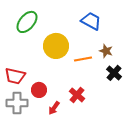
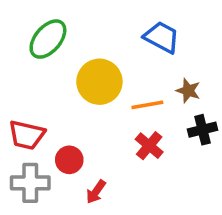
black cross: (114, 73) -> (202, 130), turned 35
red cross: (77, 95) -> (149, 146), moved

